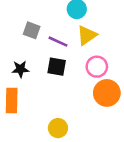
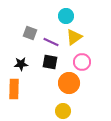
orange circle: (107, 93) -> (69, 83), moved
yellow circle: (58, 128) -> (63, 111), moved

